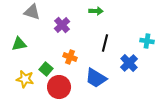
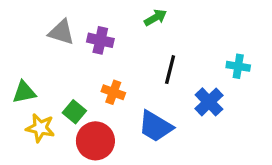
green arrow: (96, 11) -> (155, 18), turned -32
gray triangle: (32, 12) -> (61, 32), moved
purple cross: (62, 25) -> (100, 40), turned -35
green triangle: (19, 44) -> (24, 92), moved

